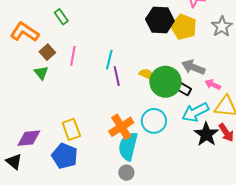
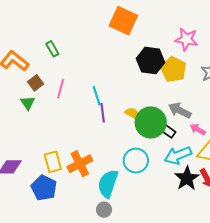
cyan line: (109, 60) -> (97, 96), turned -36
orange cross: (121, 127) -> (80, 164), moved

